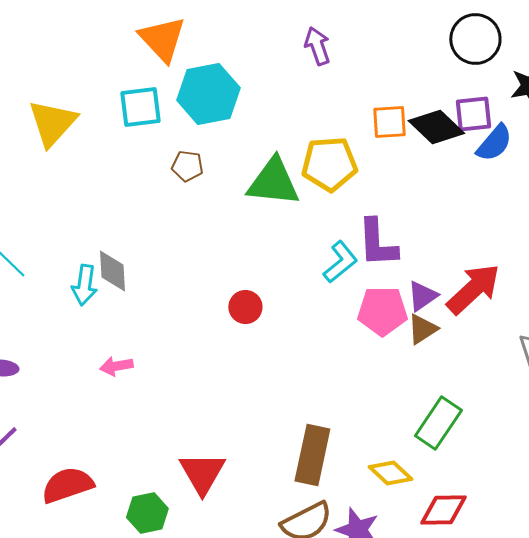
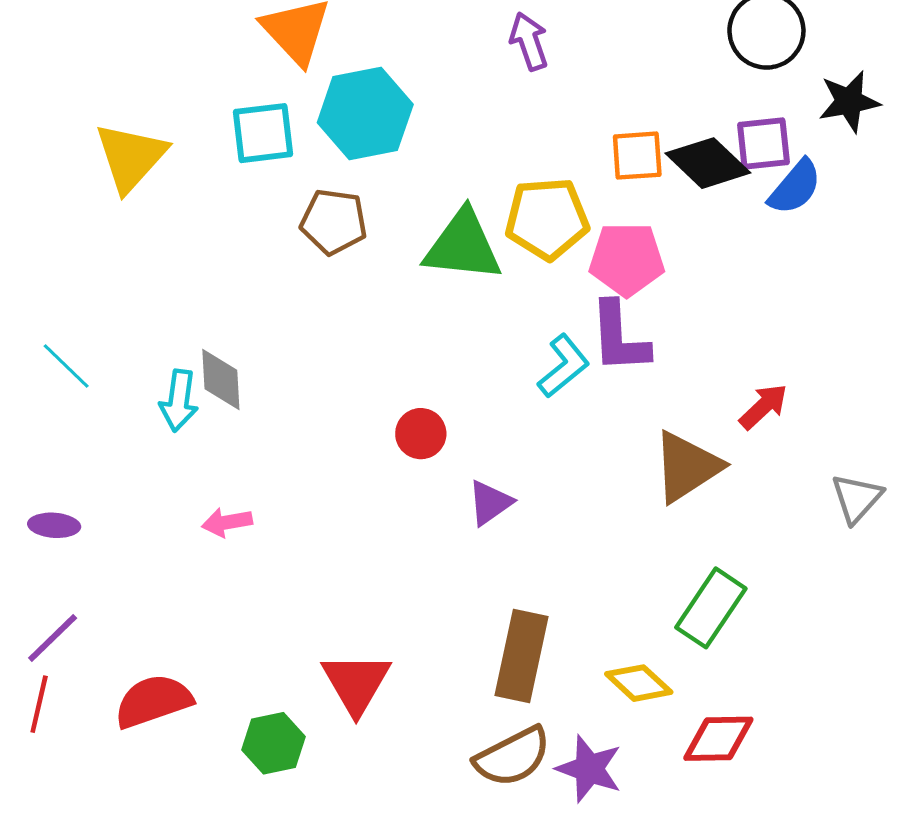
brown pentagon: (187, 166) -> (334, 222), size x1.4
red arrow: (473, 289) -> (763, 407), size x0.6
purple triangle: (422, 296) -> (490, 503), moved
pink pentagon: (382, 311) -> (627, 259), moved
brown triangle: (422, 329) -> (687, 467), size x1.6

